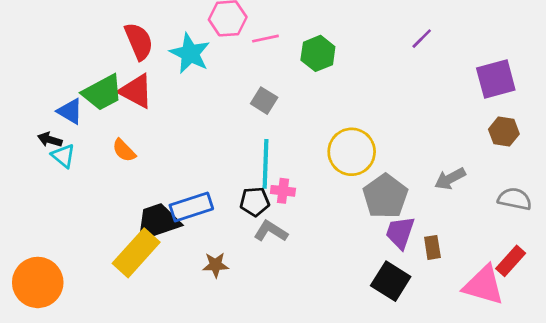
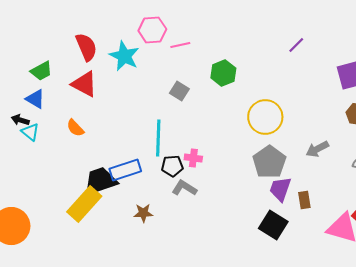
green hexagon: (318, 53) -> (223, 73), moved
green trapezoid: (102, 92) -> (41, 71), moved, size x0.7
yellow circle: (352, 152) -> (265, 117), moved
cyan line: (265, 164) -> (158, 138), moved

